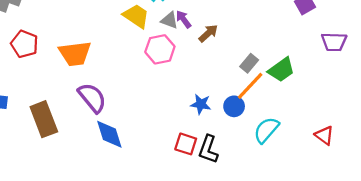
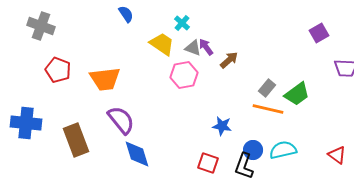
orange line: (250, 86) -> (268, 109), turned 60
blue circle: (234, 106) -> (253, 150), moved
cyan semicircle: (266, 130) -> (283, 150), turned 36
black L-shape: (208, 149) -> (244, 166), moved

